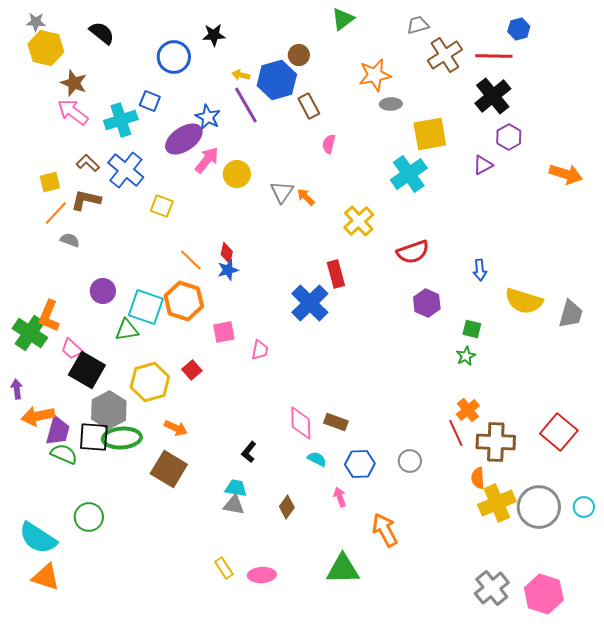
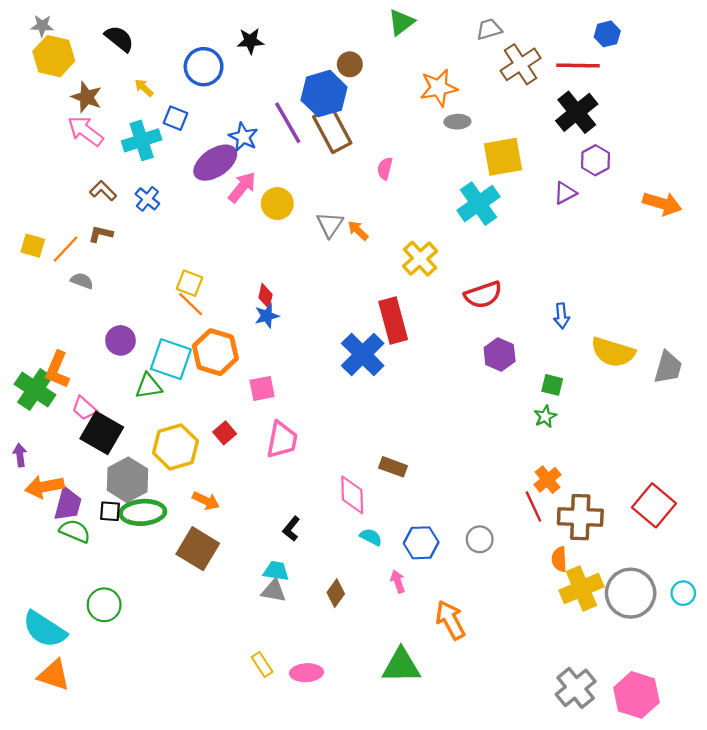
yellow arrow: (241, 75) -> (144, 88), moved, turned 30
brown rectangle: (309, 106) -> (332, 130), moved, size x1.5
blue cross: (126, 170) -> (147, 199), size x0.6
yellow square: (50, 182) -> (33, 246), moved, turned 30
brown L-shape: (86, 200) -> (101, 234), size x0.7
yellow square: (162, 206) -> (190, 283), moved
orange line: (191, 260) -> (191, 304), moved
red rectangle: (336, 274) -> (393, 321), size x1.4
pink trapezoid: (260, 350) -> (282, 440), moved, size x1.6
brown rectangle: (336, 422) -> (393, 467), moved
black square: (94, 437) -> (110, 511), size x0.6

